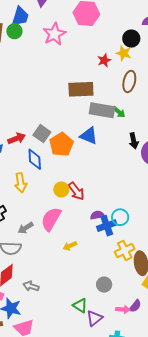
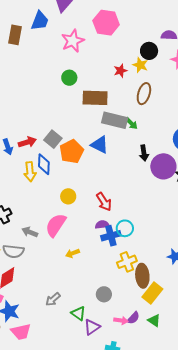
green circle: (14, 31) -> (69, 78), moved
yellow arrow: (21, 183) -> (30, 172), moved
red arrow: (76, 191) -> (104, 202), moved
gray arrow: (26, 228) -> (30, 232), turned 49
gray arrow: (31, 286) -> (53, 299), moved, turned -63

